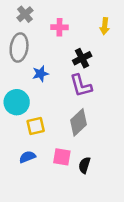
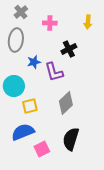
purple L-shape: (81, 86) -> (54, 72), moved
blue semicircle: (27, 157) -> (23, 132), size x1.6
pink square: (62, 157) -> (42, 149), moved, turned -35
black semicircle: (84, 165) -> (71, 139), size x1.6

